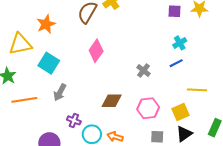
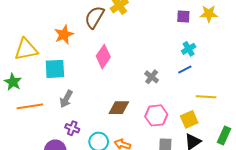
orange star: (46, 24) -> (64, 35), moved
cyan square: (49, 63) -> (55, 69), turned -35
purple cross: (74, 120) -> (72, 128), moved

